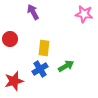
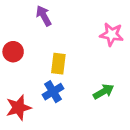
pink star: (84, 14) -> (112, 34), moved
green arrow: (66, 66) -> (104, 92), moved

